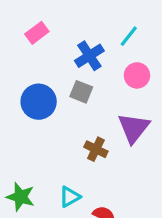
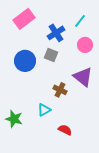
pink rectangle: (37, 33) -> (24, 19), size x1.5
purple triangle: (134, 128) -> (83, 77), turned -30
cyan triangle: (70, 197) -> (44, 110), moved

